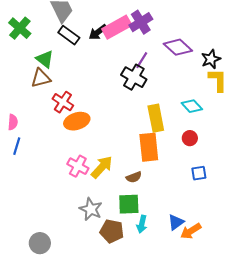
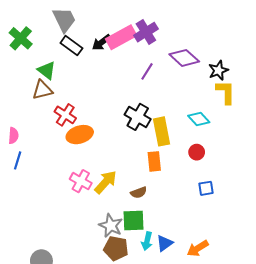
black cross: (134, 77) -> (138, 117), moved
orange rectangle: (149, 147) -> (154, 161), size x0.7
gray star: (91, 209) -> (111, 226), moved
blue triangle: (176, 222) -> (165, 243), moved

